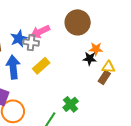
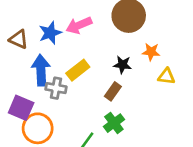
gray cross: (31, 43) -> (56, 88), moved
black star: (90, 59) -> (122, 65), moved
brown rectangle: (104, 77) -> (113, 91), moved

